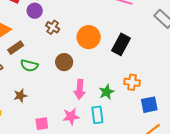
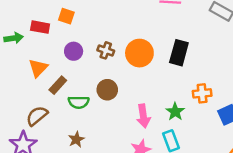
purple circle: (35, 11) -> (74, 51), moved
brown cross: (53, 27) -> (106, 50), moved
brown circle: (64, 62) -> (107, 90), moved

